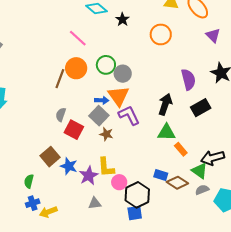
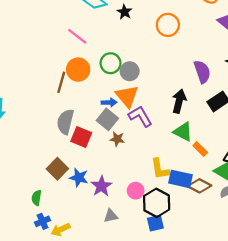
gray semicircle: (61, 115) -> (65, 122), size x1.6
green triangle: (166, 132) -> (183, 132), turned 30
yellow L-shape: (106, 167) -> (160, 169), moved
blue rectangle: (161, 175) -> (181, 179), size x1.5

